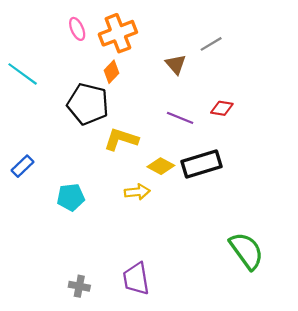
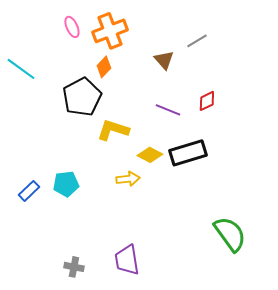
black pentagon: (88, 104) -> (82, 97), turned 30
red diamond: (222, 108) -> (207, 101), turned -35
blue rectangle: (23, 166) -> (29, 191), moved

